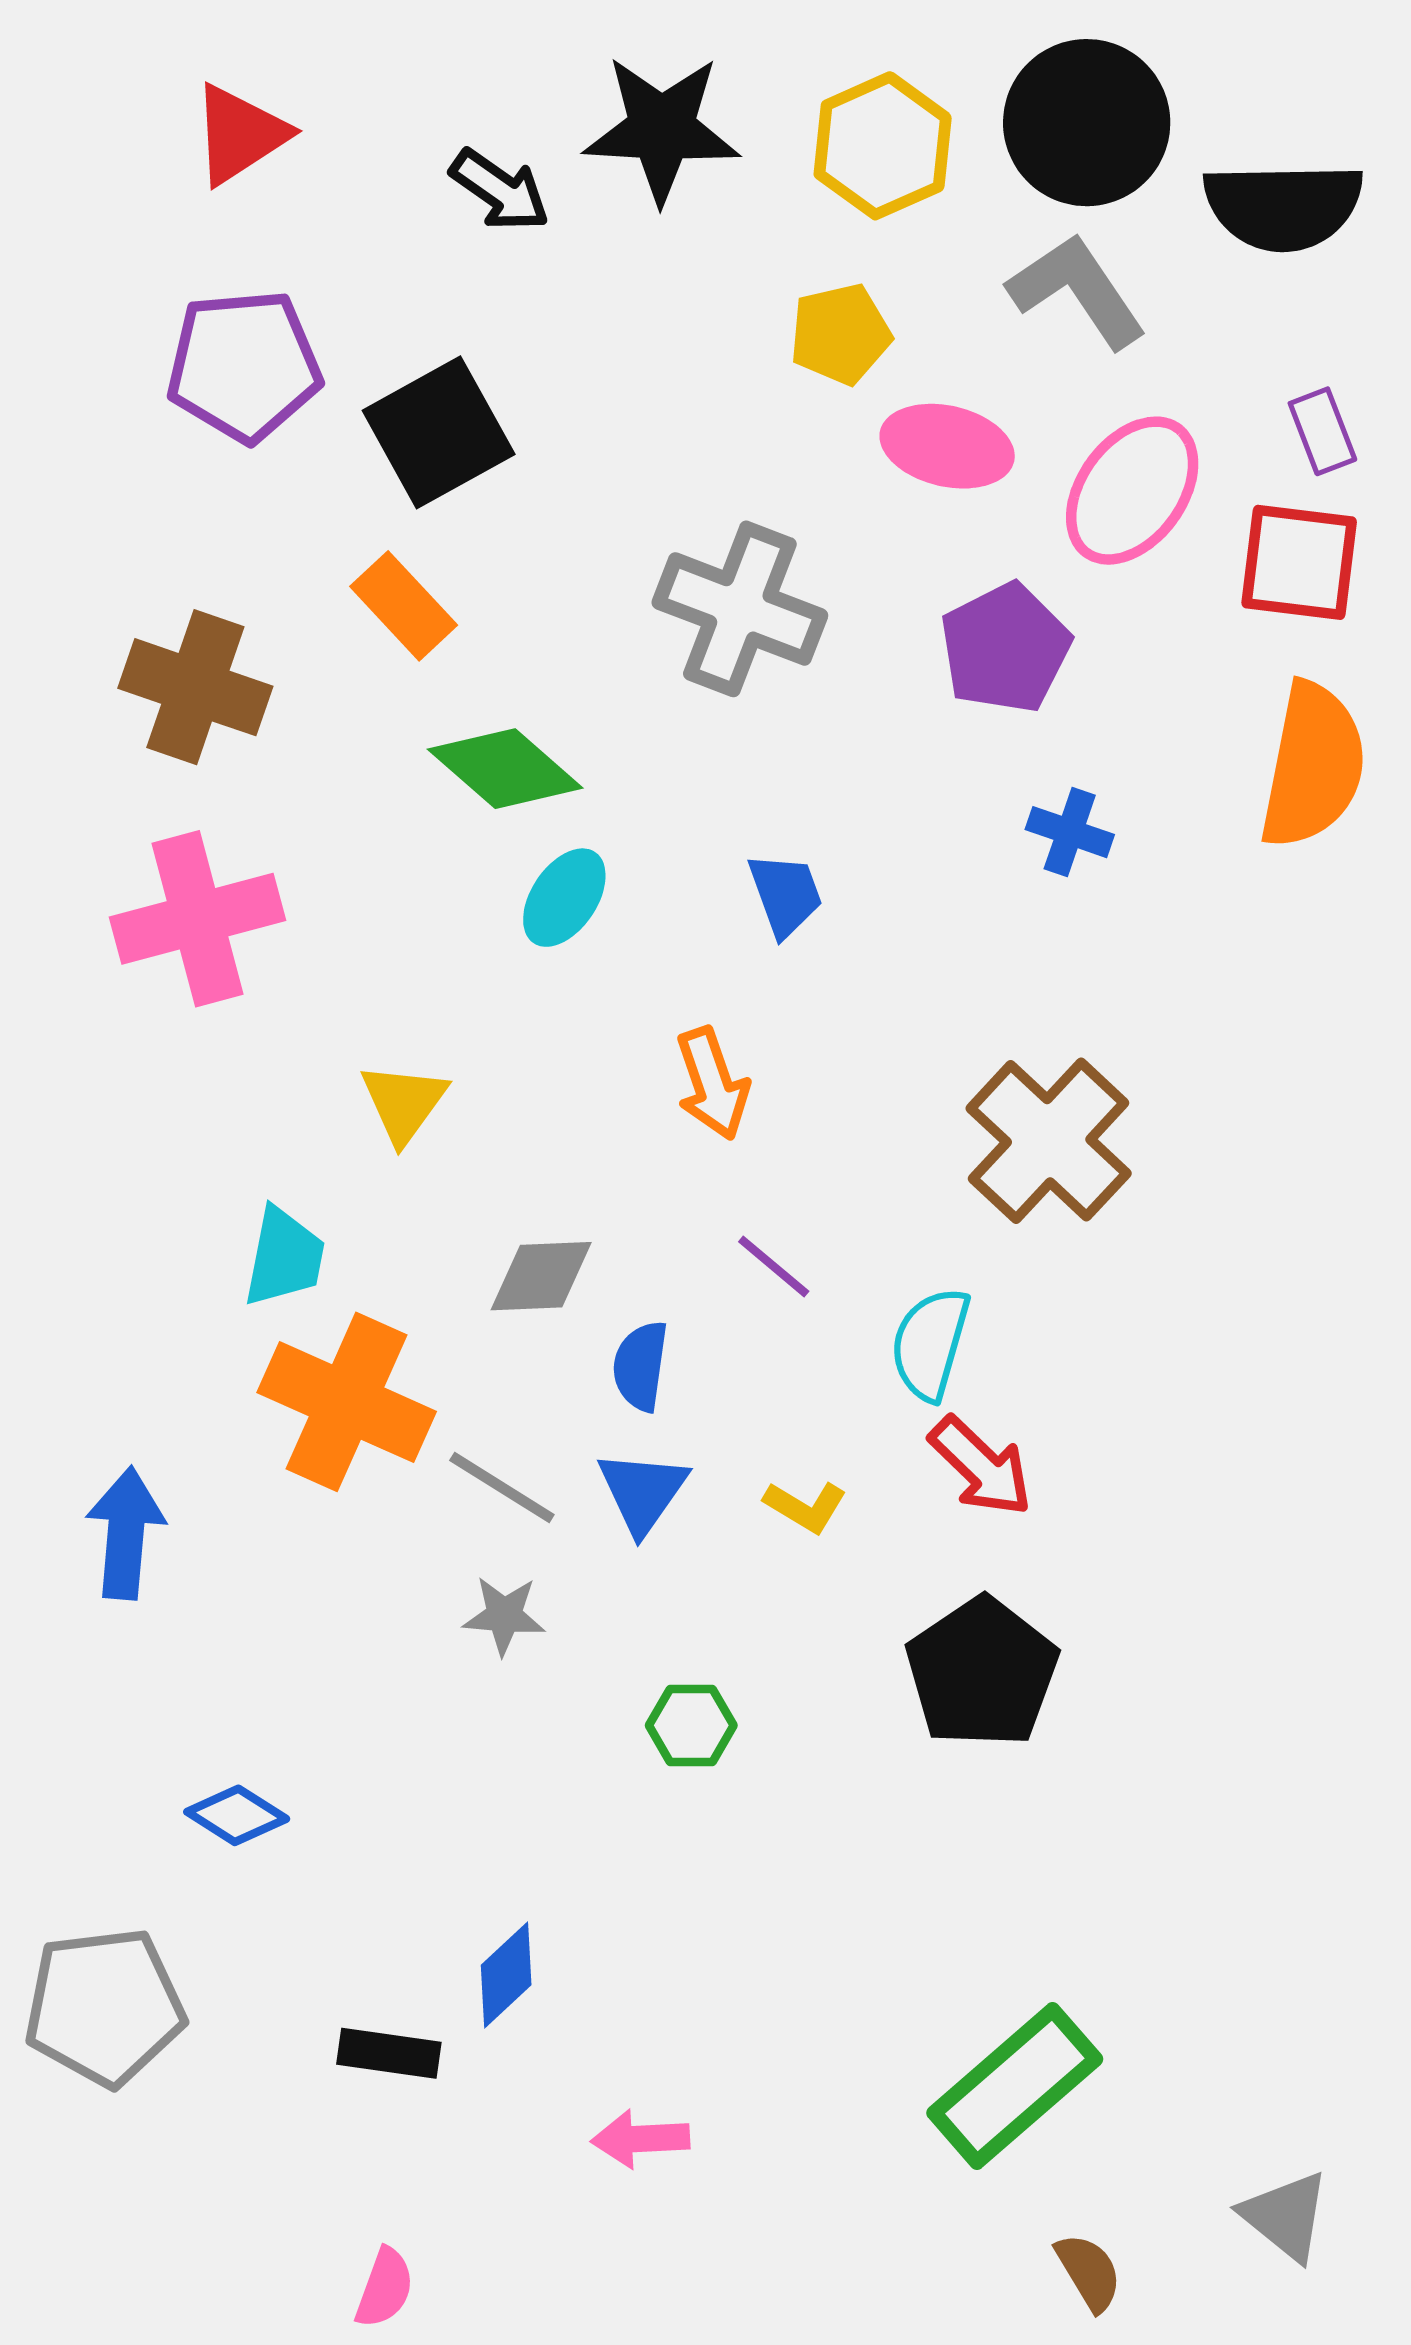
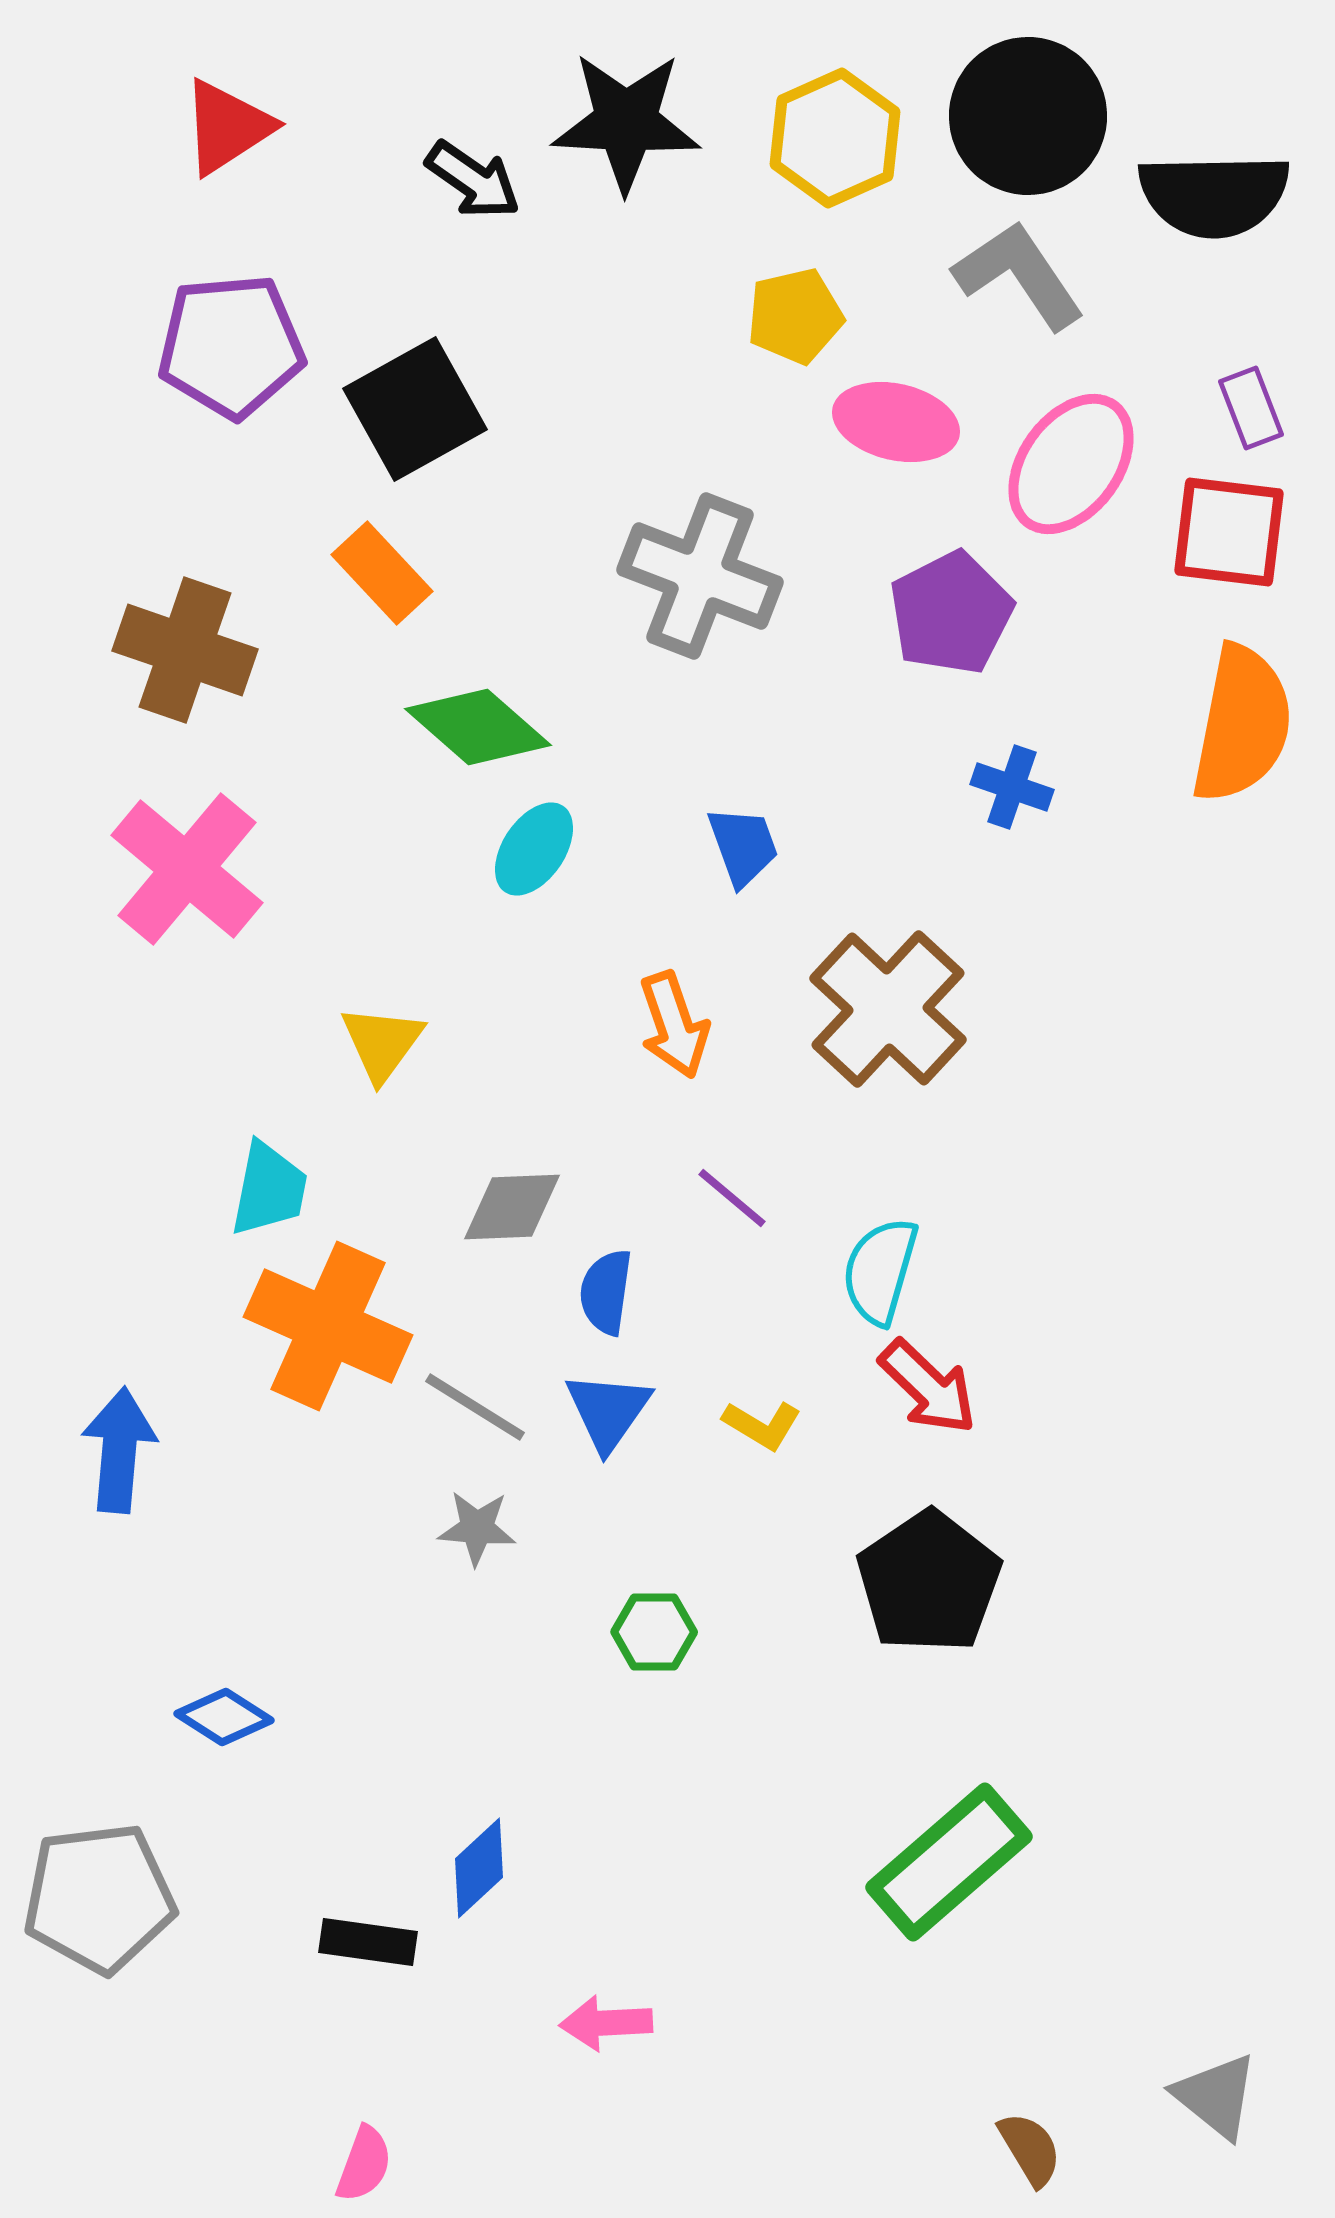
pink cross: (197, 919) -> (187, 869), turned -35
brown cross: (1049, 1141) -> (888, 1009), moved
green rectangle: (1015, 2086) -> (949, 1862), moved

